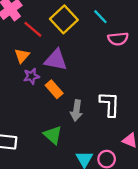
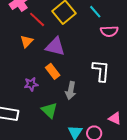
purple star: (31, 76) -> (31, 84), moved
white L-shape: (110, 104) -> (101, 71), moved

